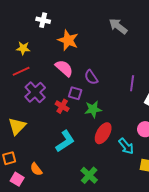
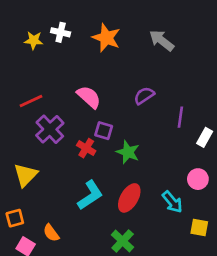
orange star: (68, 40) -> (106, 38), moved
yellow star: (23, 48) -> (34, 40), moved
purple semicircle: (91, 77) -> (144, 96), moved, turned 91
green star: (93, 109) -> (128, 152), turned 30
red ellipse: (103, 133) -> (129, 198), moved

